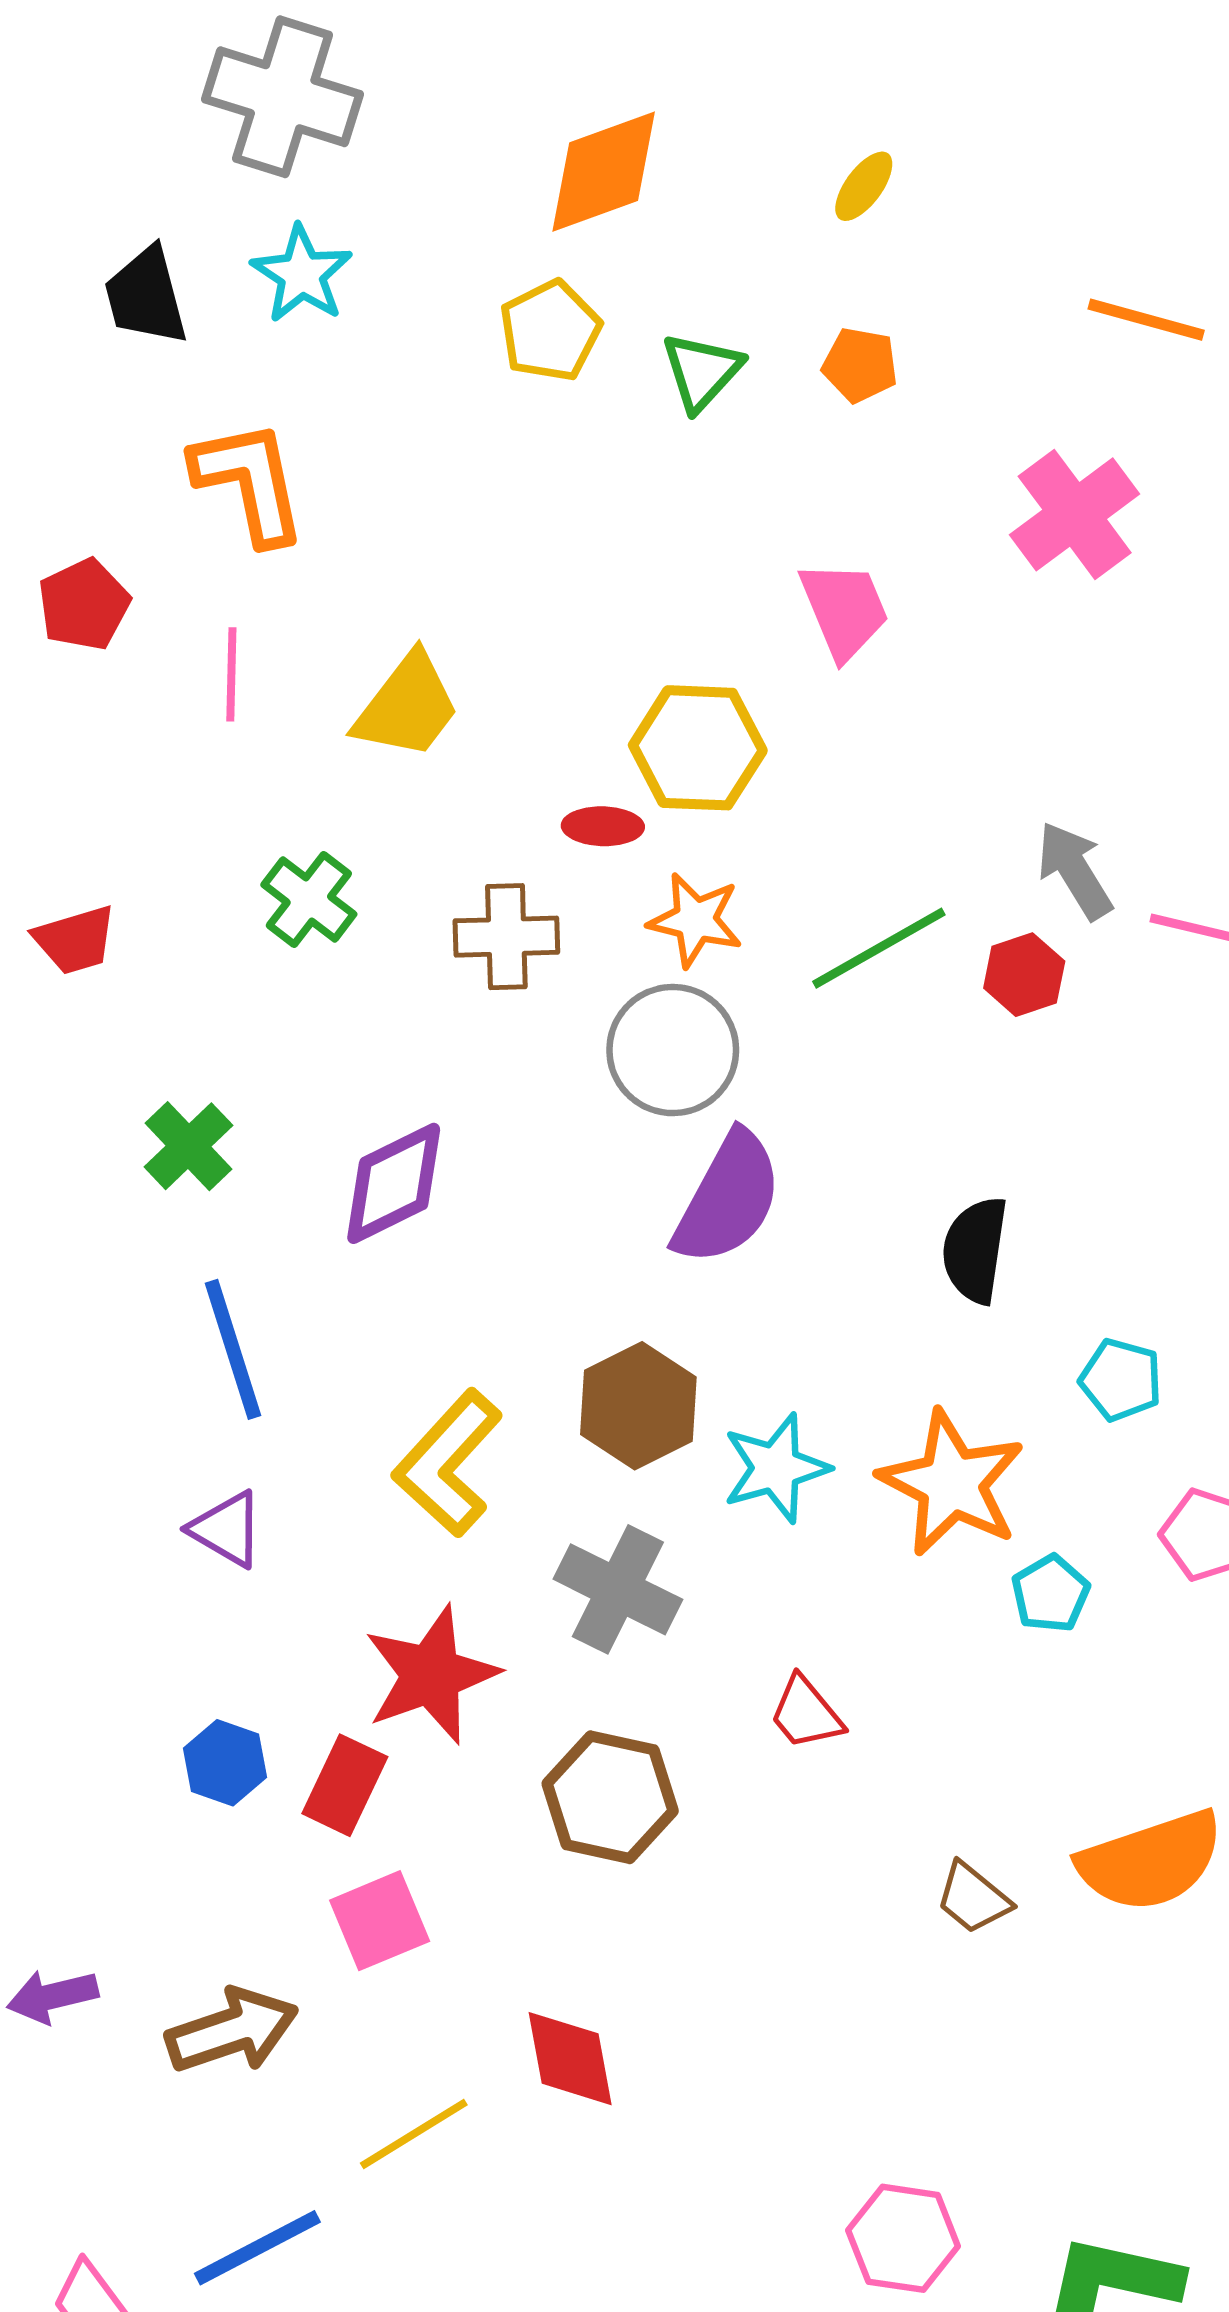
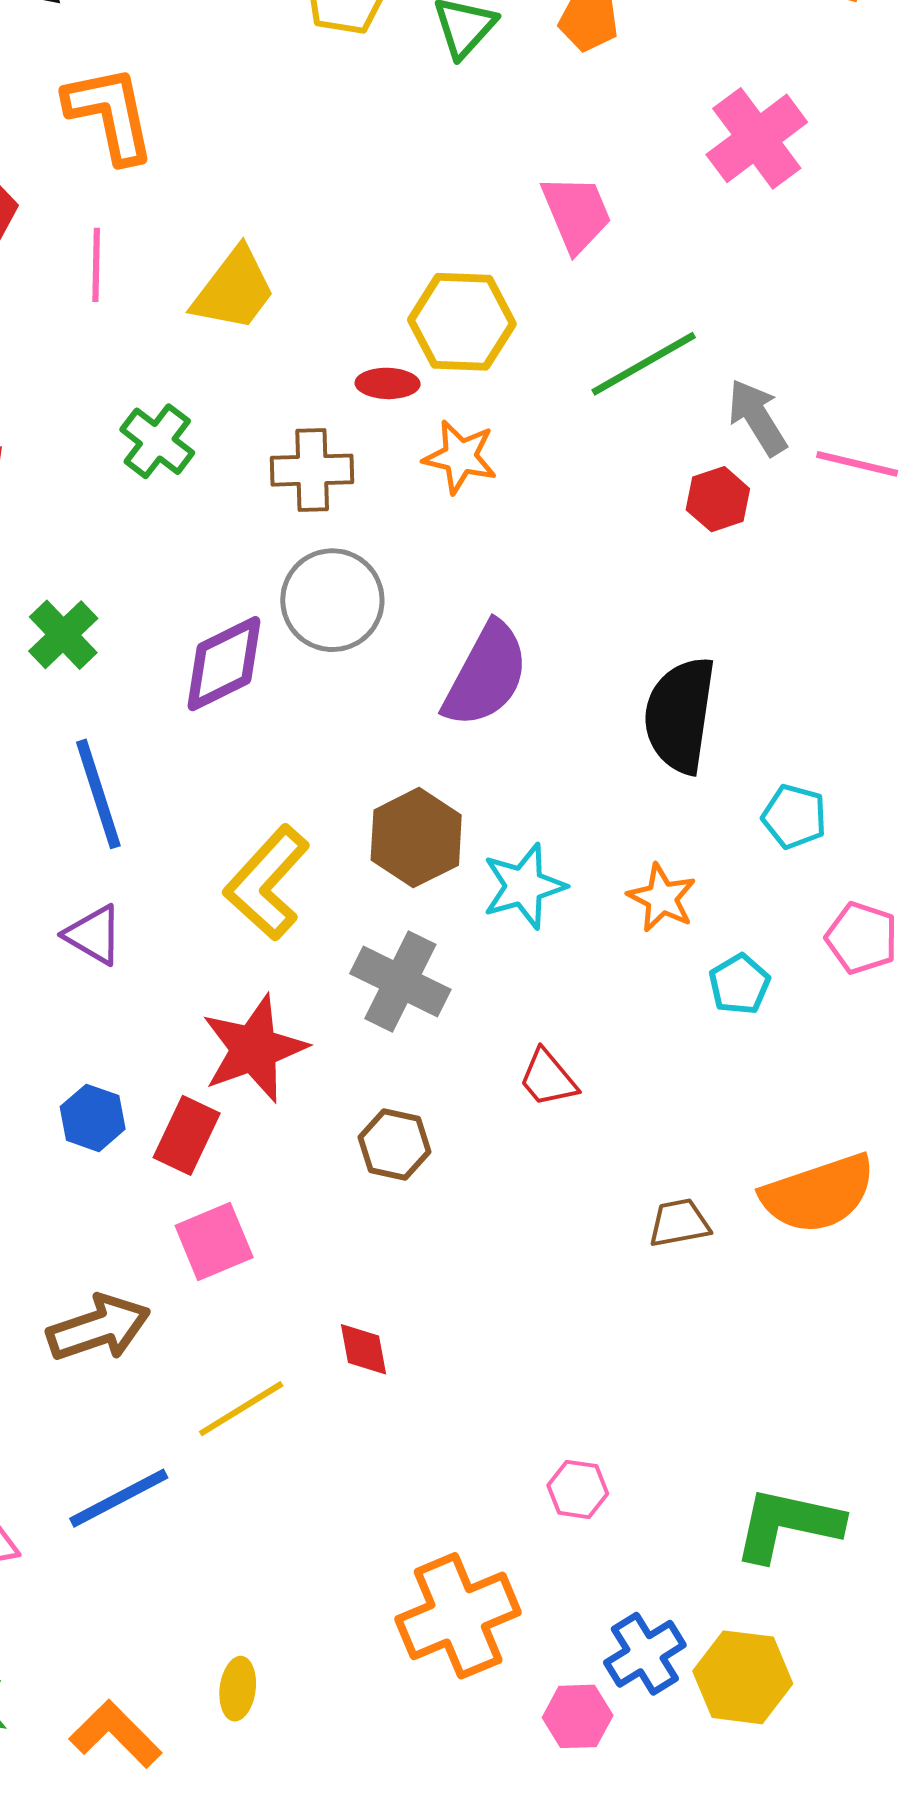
green line: (879, 948) -> (644, 364), moved
gray circle: (673, 1050) -> (332, 600), moved
black semicircle: (975, 1250) -> (680, 715), size x1.4
orange star: (952, 1483) -> (662, 898), size x0.6
brown hexagon: (610, 1797) -> (395, 1144), size x0.7
brown trapezoid: (973, 1898) -> (679, 1223), turned 130
red diamond: (570, 2059) -> (363, 1349), size x0.7
pink hexagon: (903, 2238) -> (578, 1489), moved, size x0.7

